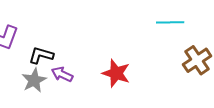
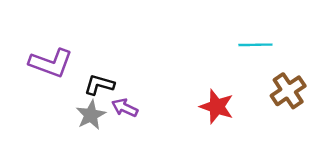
red star: (116, 73) -> (217, 107), moved

